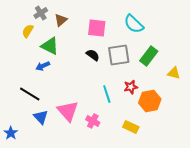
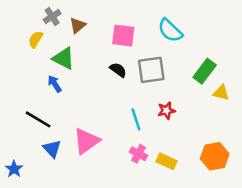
green rectangle: (149, 56) -> (205, 71), moved
blue arrow: (43, 66) -> (55, 84), turned 80
orange hexagon: (150, 101) -> (215, 156), moved
pink triangle: (68, 111) -> (86, 141), turned 35
pink cross: (93, 121) -> (138, 154), moved

